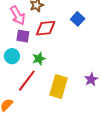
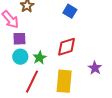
red diamond: (46, 28) -> (67, 47), moved
cyan circle: (12, 56) -> (20, 57), moved

